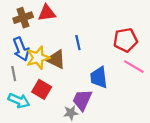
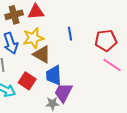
blue line: (78, 43) -> (70, 34), moved
yellow star: (38, 58) -> (33, 38), moved
blue trapezoid: (99, 77) -> (54, 75), moved

